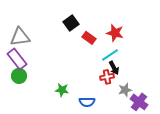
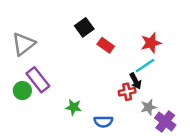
red star: (115, 33) -> (151, 43), moved, turned -30
gray triangle: (20, 37) -> (24, 44), turned -30
cyan line: (110, 55) -> (145, 66), moved
purple rectangle: (17, 59) -> (38, 80), moved

